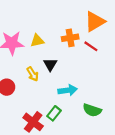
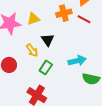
cyan arrow: (68, 90) -> (77, 61), moved
green rectangle: (54, 113) -> (46, 67), moved

